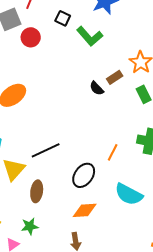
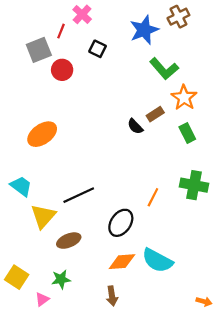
green L-shape: (90, 36) -> (164, 69), moved
brown ellipse: (37, 191) -> (69, 241), turned 60
cyan semicircle: (129, 194) -> (157, 260), moved

